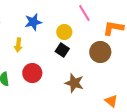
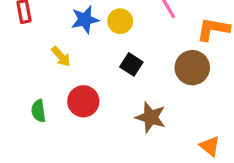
yellow circle: (64, 32) -> (120, 21), moved
yellow arrow: (18, 45) -> (61, 56), turned -48

